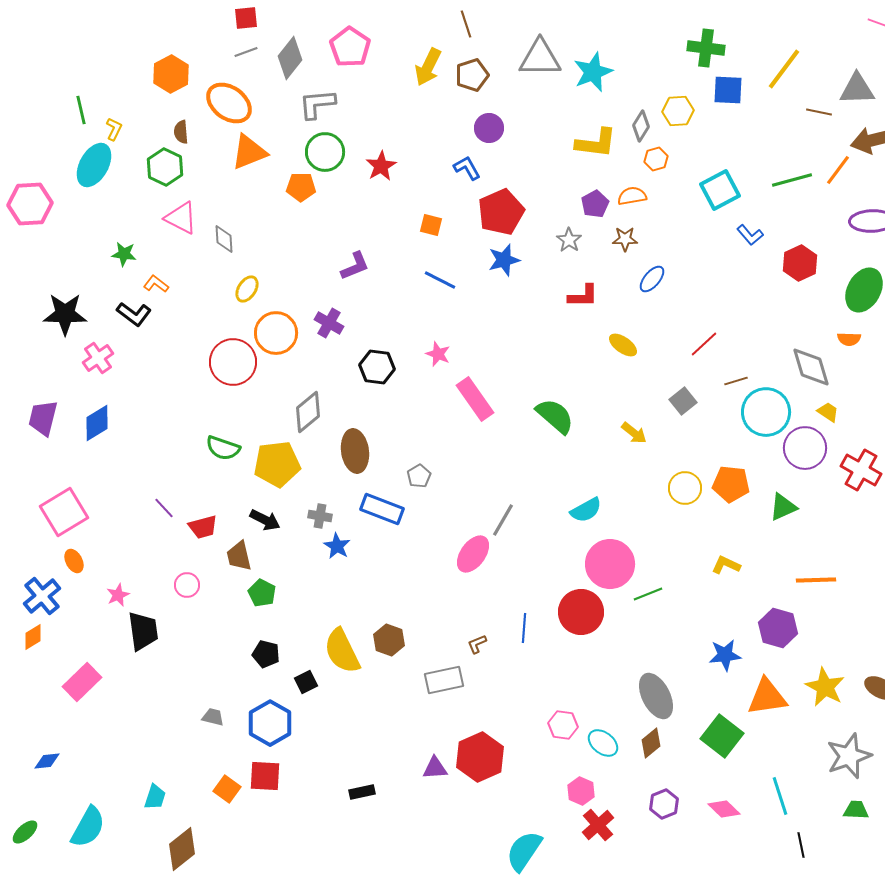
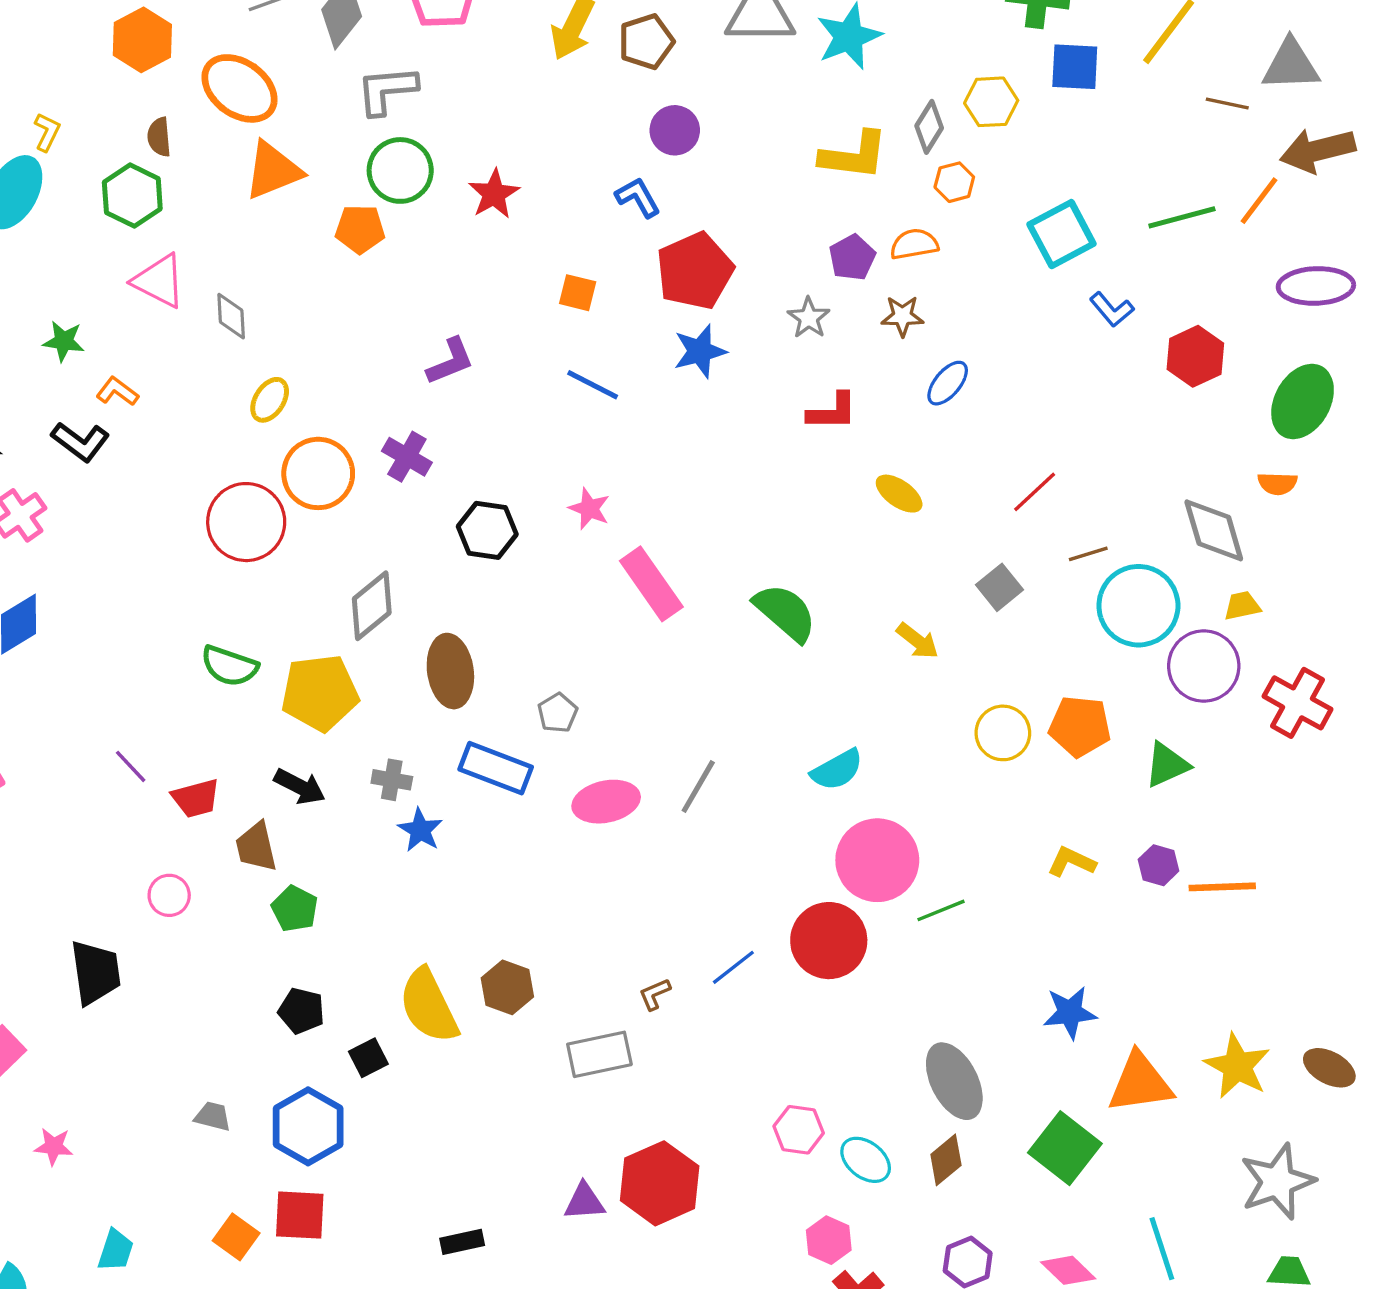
yellow trapezoid: (828, 412) -> (1242, 606), turned -45
pink ellipse: (473, 554) -> (606, 802), moved, turned 42
pink star: (118, 595) -> (54, 1146), moved, turned 30
blue line: (524, 628) -> (733, 967), turned 48
purple hexagon: (778, 628) -> (1159, 865), moved, size x0.6

